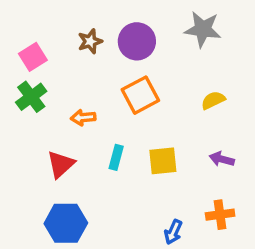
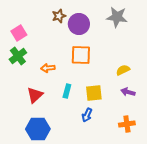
brown star: (90, 41) -> (59, 16), moved
orange square: (140, 95) -> (81, 55), turned 30
yellow semicircle: (213, 100) -> (123, 70), moved
blue arrow: (173, 232) -> (87, 115), moved

